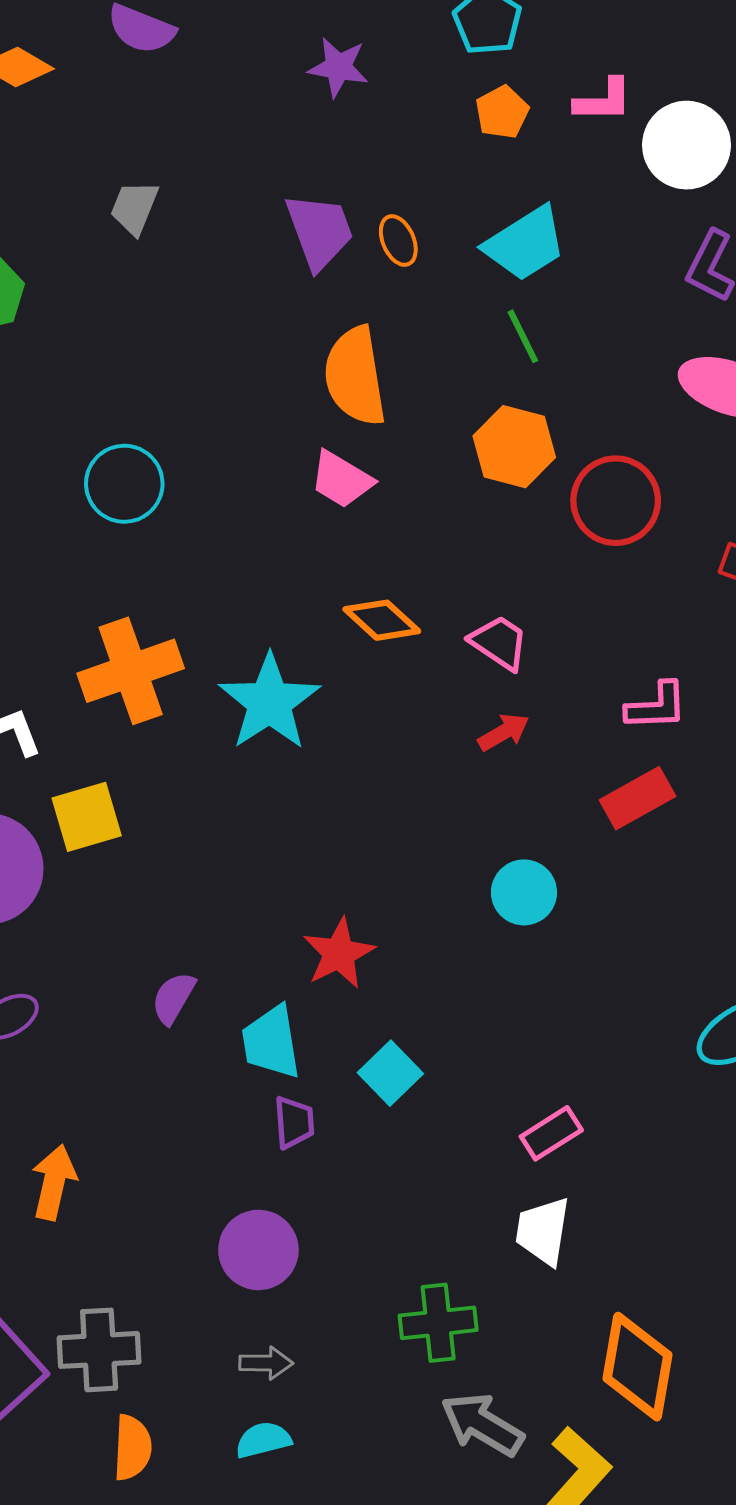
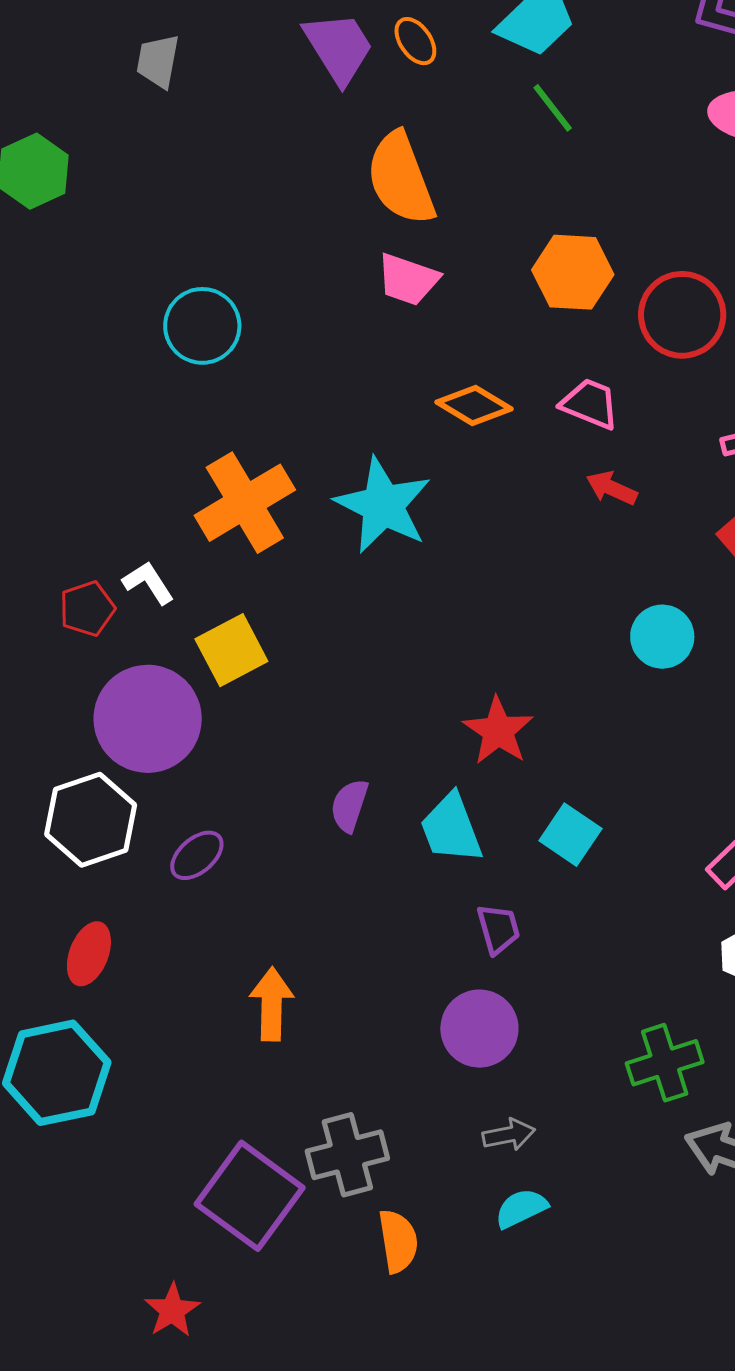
orange hexagon: (514, 447) -> (573, 272), moved
red circle: (616, 501) -> (682, 315), moved
red arrow: (504, 732) -> (612, 488), turned -114
purple trapezoid: (294, 1122) -> (498, 929), moved

